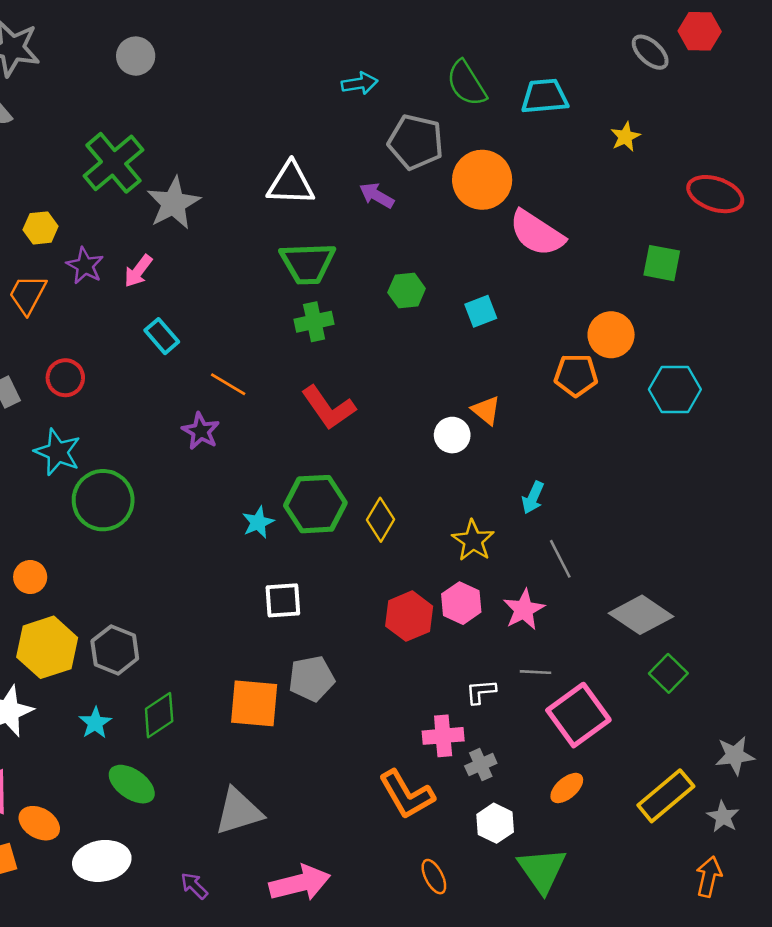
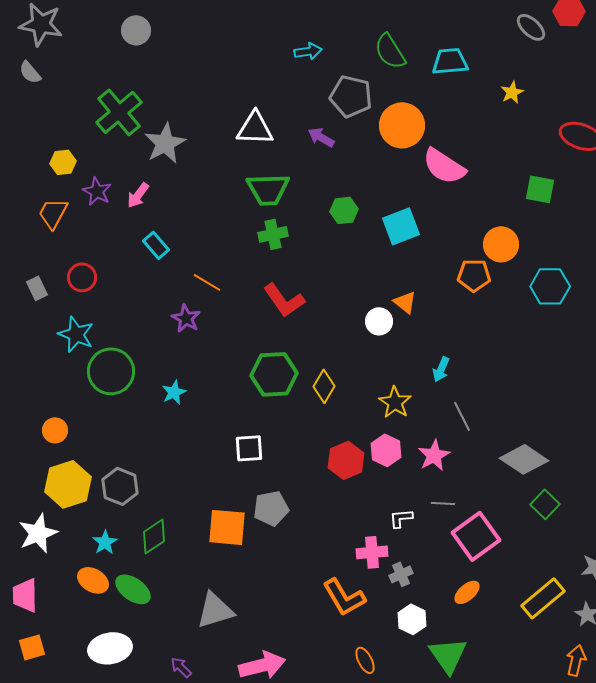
cyan square: (481, 311) -> (401, 226), size x1.5
cyan star: (258, 522) -> (174, 392), moved
orange ellipse: (39, 823) -> (93, 580), moved

